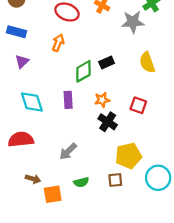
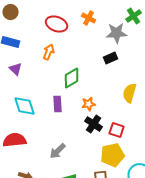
purple triangle: (22, 61) -> (16, 69), turned -32
black rectangle: (107, 62) -> (111, 58), moved
yellow semicircle: (147, 62) -> (130, 93), moved, turned 36
red square: (138, 105) -> (117, 130), moved

